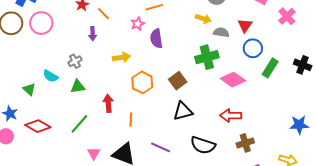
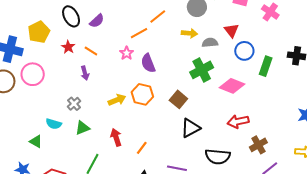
yellow arrow: (121, 57) -> (117, 100), moved
orange hexagon: (142, 82) -> (142, 94), moved
orange line: (131, 120) -> (142, 148), turned 48

